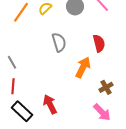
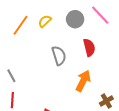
red semicircle: (99, 43) -> (89, 47), moved

